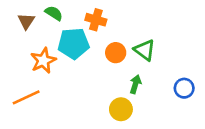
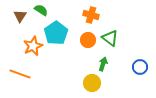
orange cross: (96, 20) -> (91, 15), moved
cyan pentagon: (74, 43) -> (56, 33), turned -30
orange line: (26, 97) -> (20, 74), turned 45

